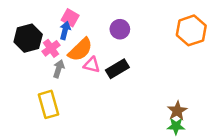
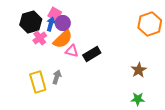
purple circle: (120, 29) -> (63, 23), moved
black hexagon: (28, 38) -> (31, 22), moved
gray arrow: (59, 69) -> (57, 77), moved
brown star: (177, 111) -> (139, 70), moved

